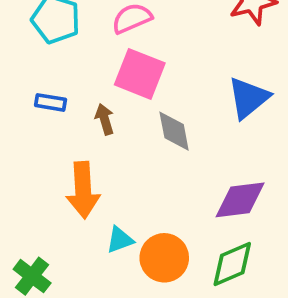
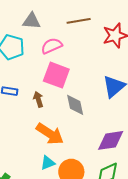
orange arrow: (83, 190) -> (50, 134), moved, turned -52

